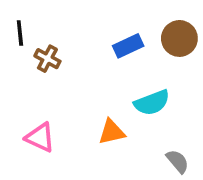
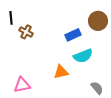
blue rectangle: (128, 46) -> (73, 35), moved
pink triangle: (40, 137) -> (22, 85), moved, turned -36

